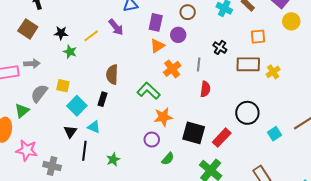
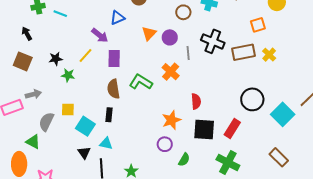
brown circle: (188, 12) -> (183, 12), moved
purple rectangle: (156, 22) -> (114, 58), moved
purple arrow: (116, 27) -> (100, 35), moved
orange square: (258, 37) -> (258, 25), moved
orange triangle: (157, 46) -> (149, 33), moved
black cross: (220, 47) -> (213, 41), size x1.6
gray line: (199, 64) -> (188, 53), moved
red semicircle: (205, 89) -> (196, 101), moved
green L-shape: (149, 91) -> (141, 82), moved
green triangle: (22, 111) -> (33, 142), turned -42
cyan square: (274, 134) -> (283, 114), size x1.6

